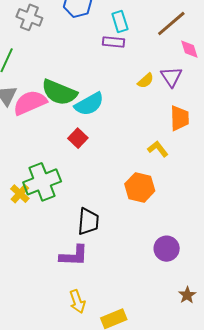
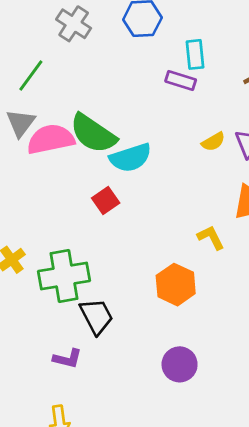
green cross: (42, 182) -> (64, 276), moved
black trapezoid: (88, 221) -> (96, 316), turned -44
purple circle: (167, 249) -> (180, 364), moved
purple L-shape: (74, 256) -> (67, 359), size x0.7

